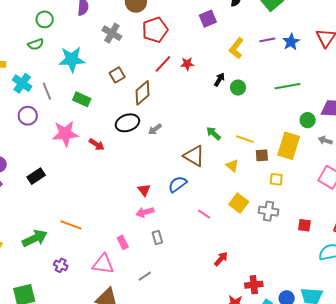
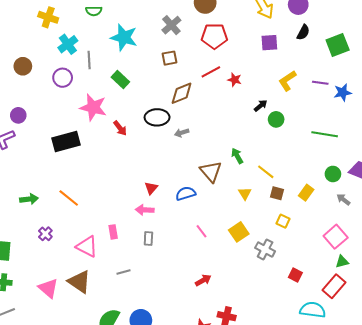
brown square: (117, 75) -> (169, 58), moved
yellow rectangle: (289, 146) -> (306, 193), size x0.6
black rectangle: (36, 176) -> (66, 142), moved, size x1.5
green arrow: (35, 238) -> (29, 199), size x0.7

